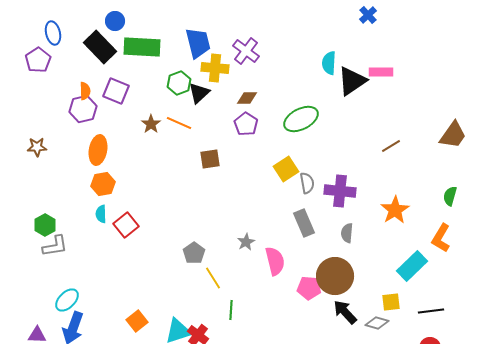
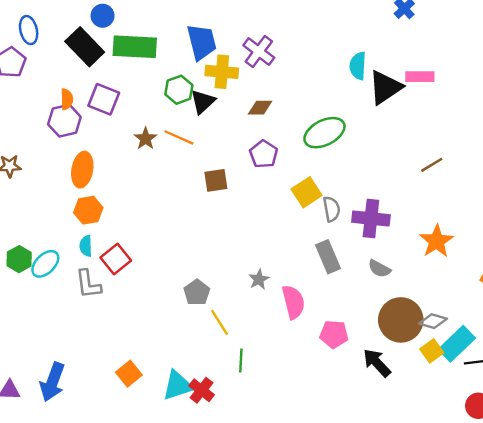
purple pentagon: (246, 124) -> (264, 154), moved
gray semicircle: (347, 233) -> (379, 269), turned -66
gray L-shape: (55, 246) -> (88, 284), moved, turned 92
cyan rectangle: (412, 266) -> (457, 344), moved
brown circle: (335, 276) -> (401, 320), moved
cyan ellipse: (67, 300) -> (45, 264), moved
yellow square: (391, 302) -> (432, 351), turned -30
gray diamond: (377, 323) -> (433, 321), moved

